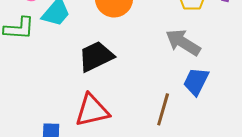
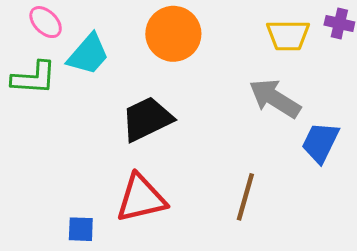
blue trapezoid: (196, 81) -> (320, 143), moved

